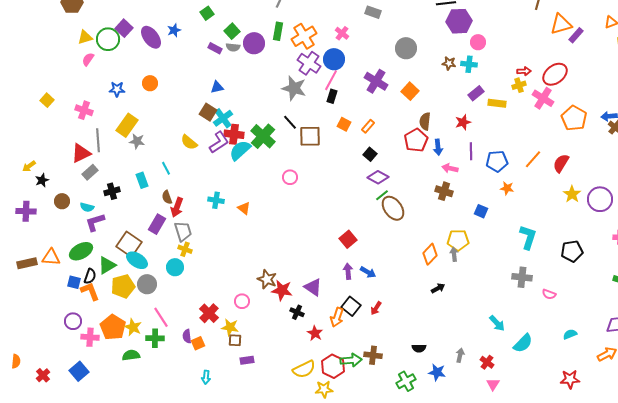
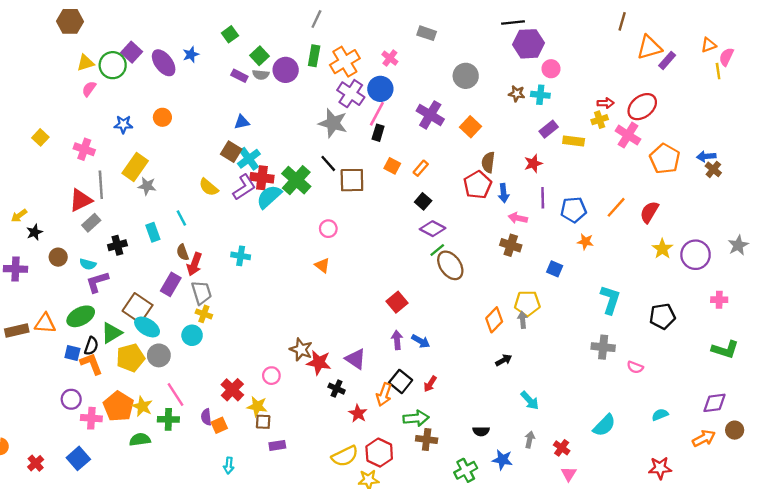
orange triangle: (244, 208) -> (322, 265), moved
cyan arrow: (497, 323) -> (530, 400), moved
green arrow: (351, 360) -> (416, 418), moved

